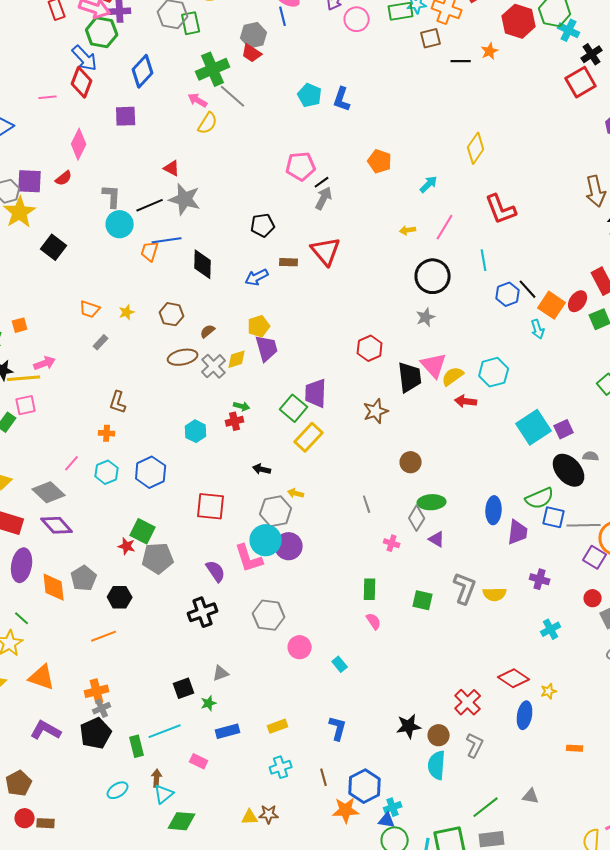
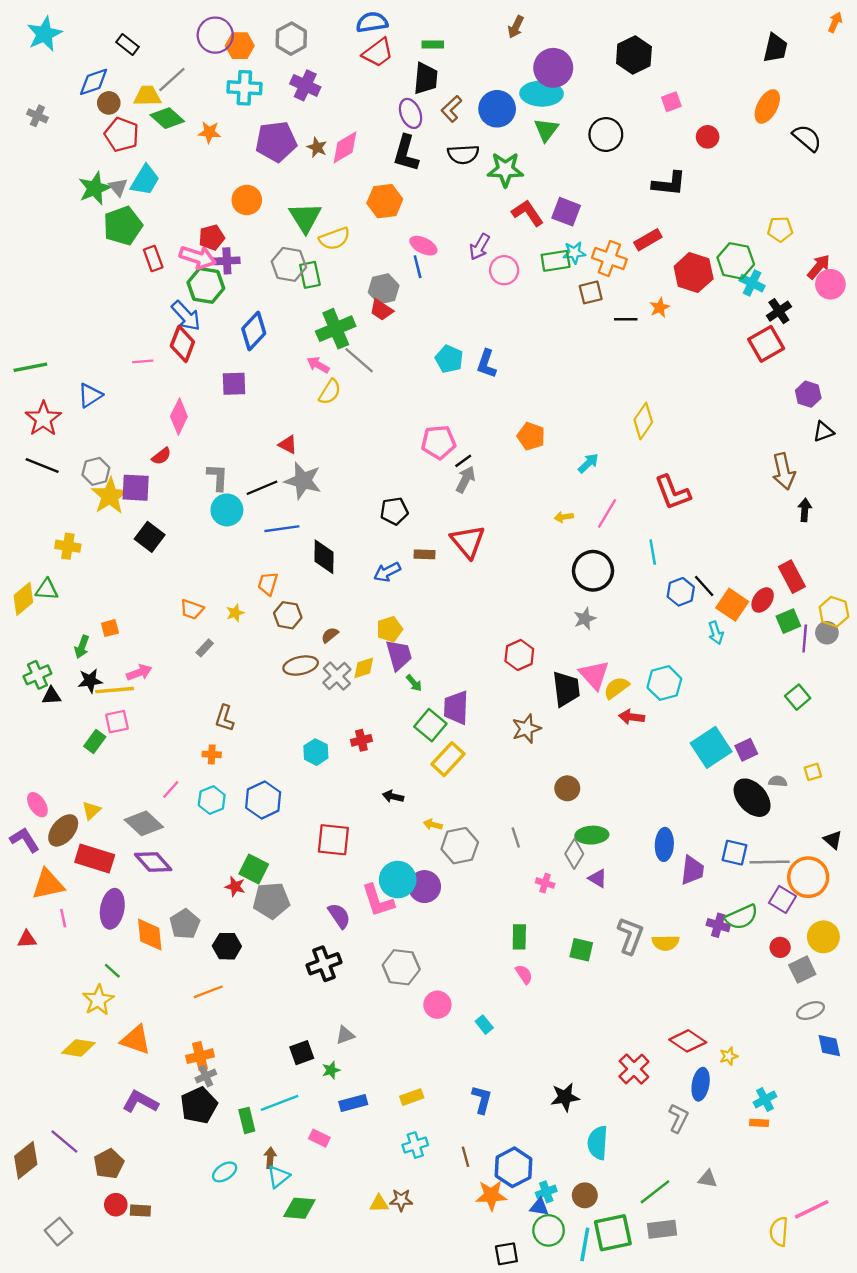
purple square: (30, 181) -> (136, 488), moved
orange trapezoid: (150, 251) -> (268, 584), moved
green arrow: (242, 406) -> (414, 683), moved, turned 35
green semicircle: (540, 498) -> (742, 917), moved
gray hexagon: (276, 511) -> (460, 846), moved
cyan cross: (551, 629) -> (765, 1099), moved
brown circle: (439, 735) -> (585, 1195), moved
gray L-shape: (475, 745) -> (678, 1118), moved

